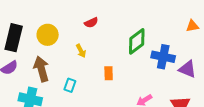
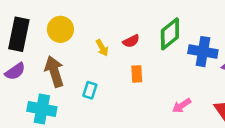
red semicircle: (91, 23) -> (131, 41), moved

